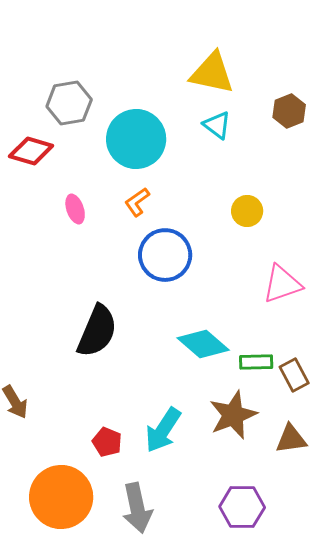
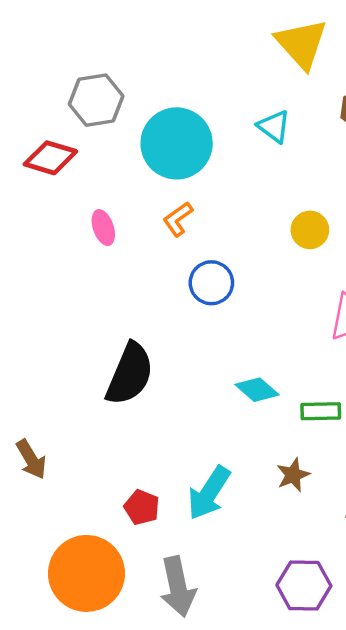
yellow triangle: (212, 73) -> (301, 44), moved, turned 36
blue circle: (165, 255) -> (211, 283), size x0.7
cyan diamond: (203, 344) -> (257, 390), size x0.7
brown star: (233, 415) -> (293, 475), size x0.6

